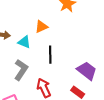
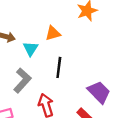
cyan triangle: (24, 42) -> (30, 49), turned 32

